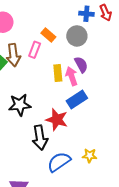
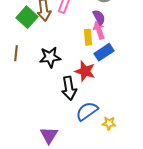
purple semicircle: (81, 65) -> (99, 17), moved
yellow rectangle: (58, 73) -> (88, 37), moved
yellow star: (90, 156) -> (109, 123), moved

